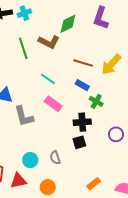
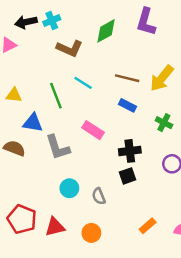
brown L-shape: (49, 42) -> (70, 48), moved
green line: (23, 48) -> (56, 96), moved
cyan line: (48, 79) -> (83, 83), moved
green cross: (96, 101) -> (164, 123), moved
cyan circle: (30, 160) -> (69, 188), moved

